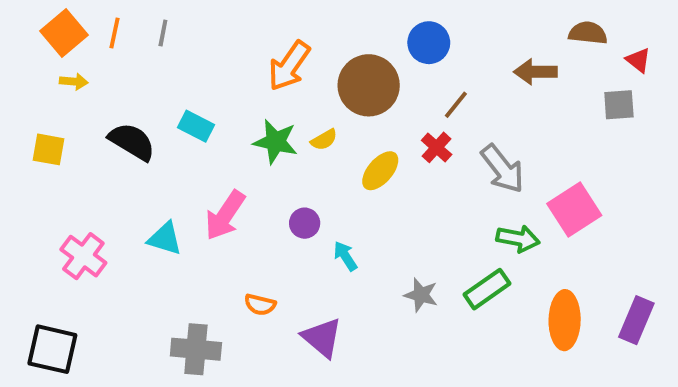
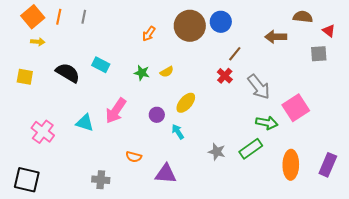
orange arrow: (289, 66) -> (149, 34), size x0.6
brown circle: (369, 85) -> (190, 26), moved
green star: (276, 142) -> (142, 73), size x0.7
yellow ellipse: (380, 171) -> (186, 103), moved
purple triangle: (322, 338) -> (166, 174), turned -35
gray cross: (196, 349) -> (101, 180), size x0.7

